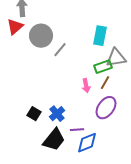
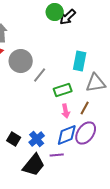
green rectangle: (103, 67) -> (63, 90), moved
blue diamond: (87, 143) -> (67, 135), moved

